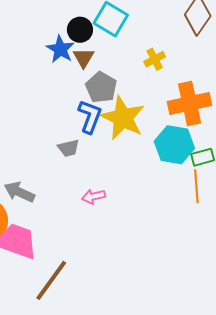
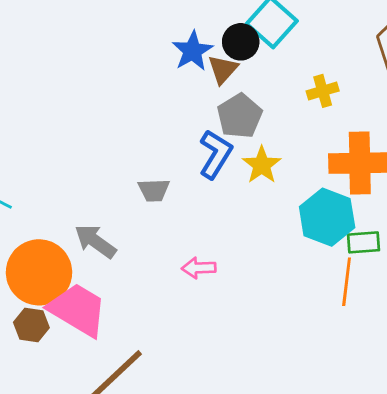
black circle: (80, 30) -> (241, 42), moved
yellow star: (123, 118) -> (262, 165), size x0.6
gray trapezoid: (68, 148) -> (154, 190), moved

